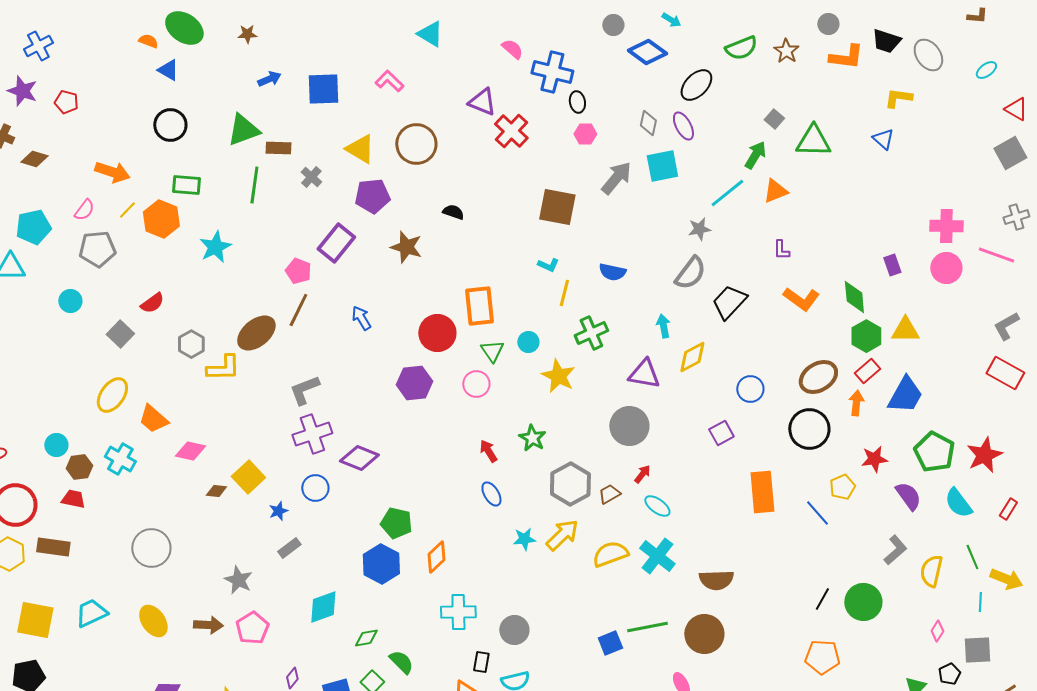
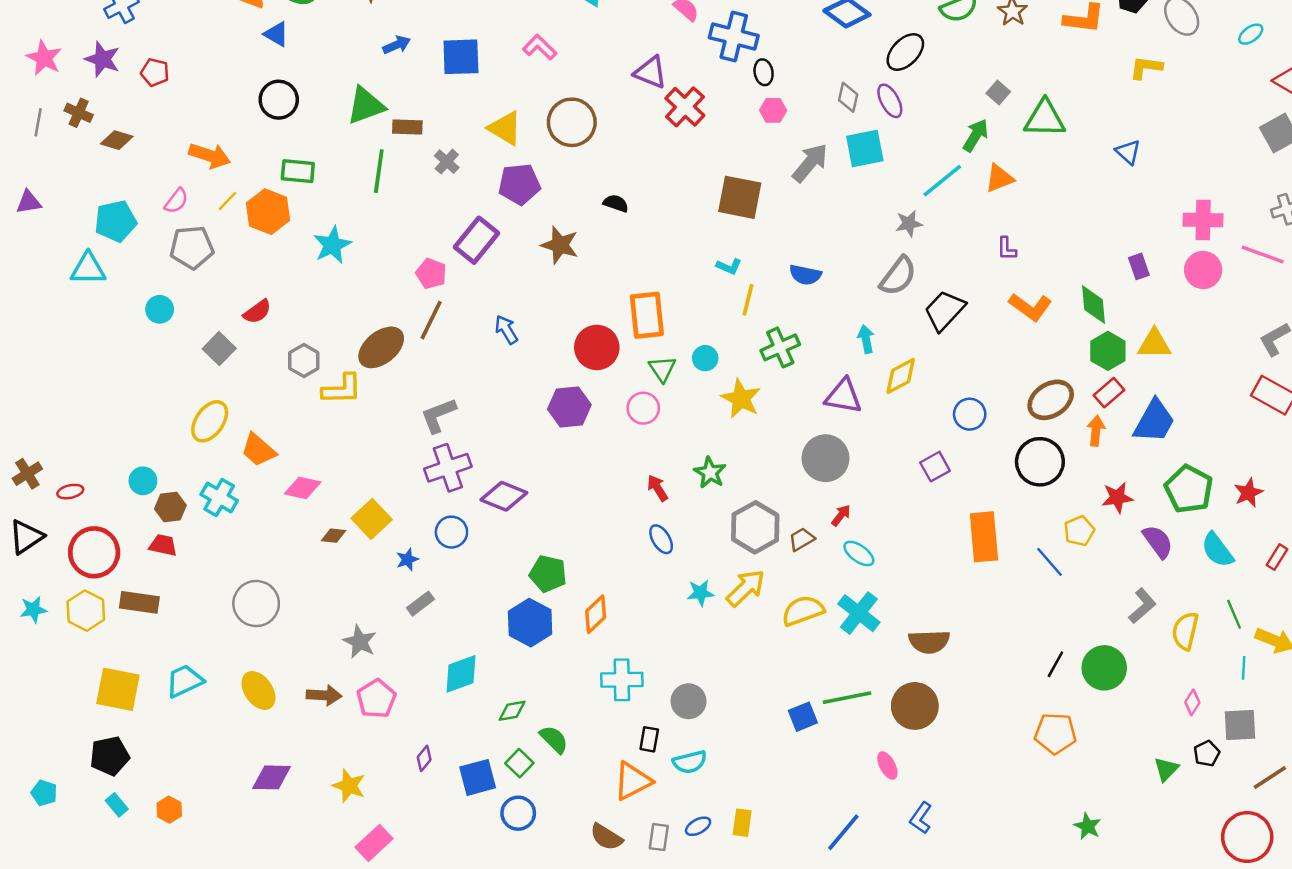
blue triangle: (883, 139) -> (1128, 152), moved
red star: (984, 455) -> (1248, 493), size x0.7

